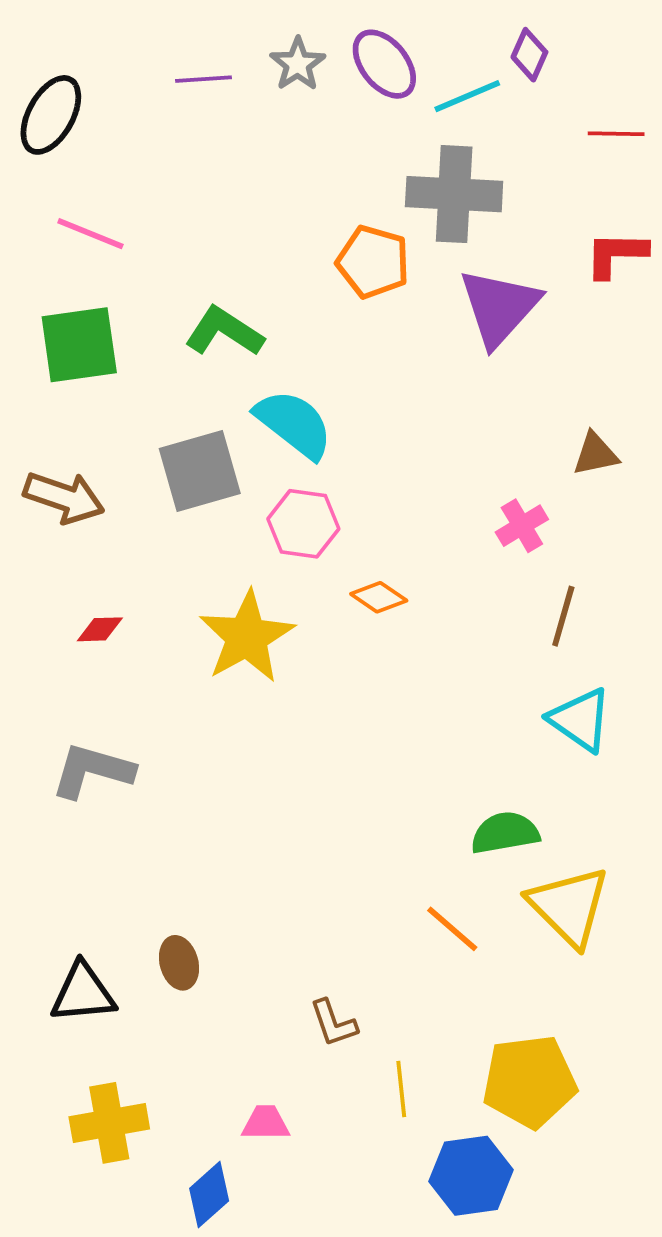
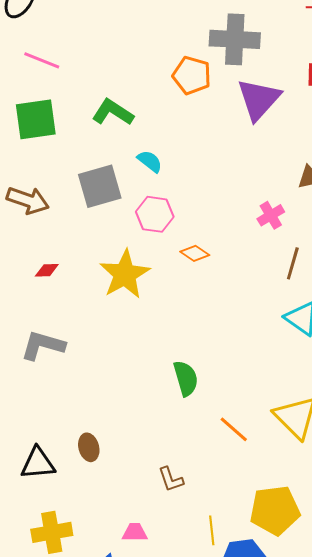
cyan semicircle: (294, 424) -> (150, 161), size x0.6
green semicircle: (505, 833) -> (186, 378), moved, turned 84
yellow line: (401, 1089) -> (212, 530), moved

